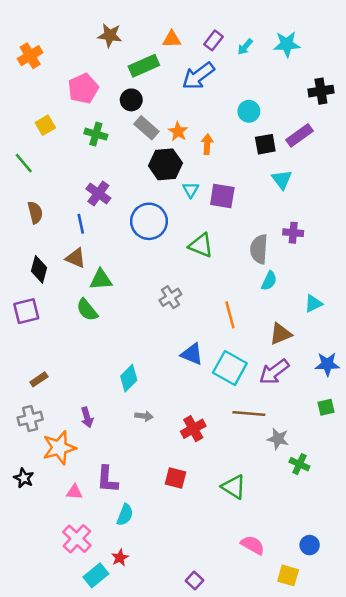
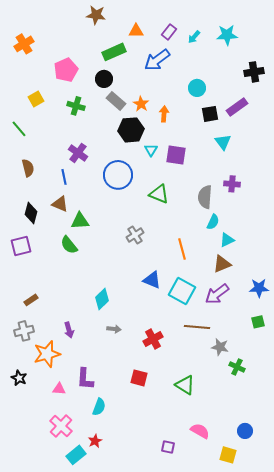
brown star: (110, 35) -> (96, 15), moved
cyan triangle: (313, 304) -> (227, 240), moved
purple square: (194, 580) -> (168, 447), moved, turned -32

